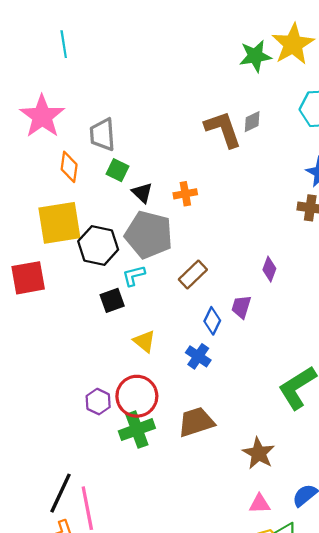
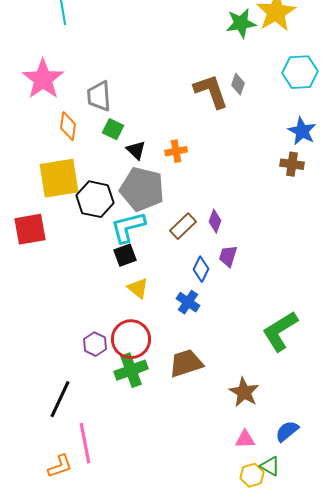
gray diamond: (252, 122) -> (238, 84), turned -45
purple diamond: (269, 269) -> (215, 221), moved
cyan L-shape: (134, 276) -> (128, 227), size x1.6
black square: (112, 300) -> (125, 255), moved
black line: (60, 493) -> (60, 399), moved

